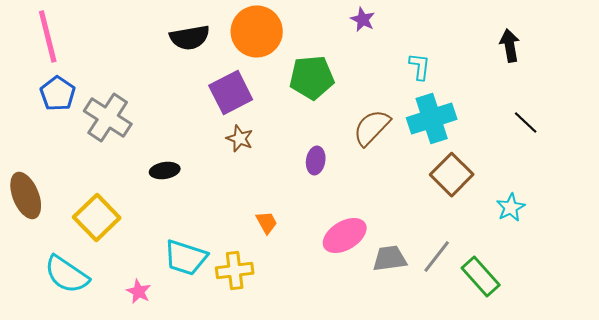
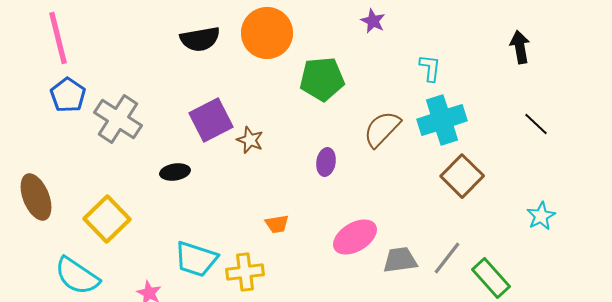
purple square: (231, 92) -> (211, 120), moved
cyan star: (511, 208) -> (541, 216), moved
orange trapezoid: (267, 222) -> (277, 224), turned 110

